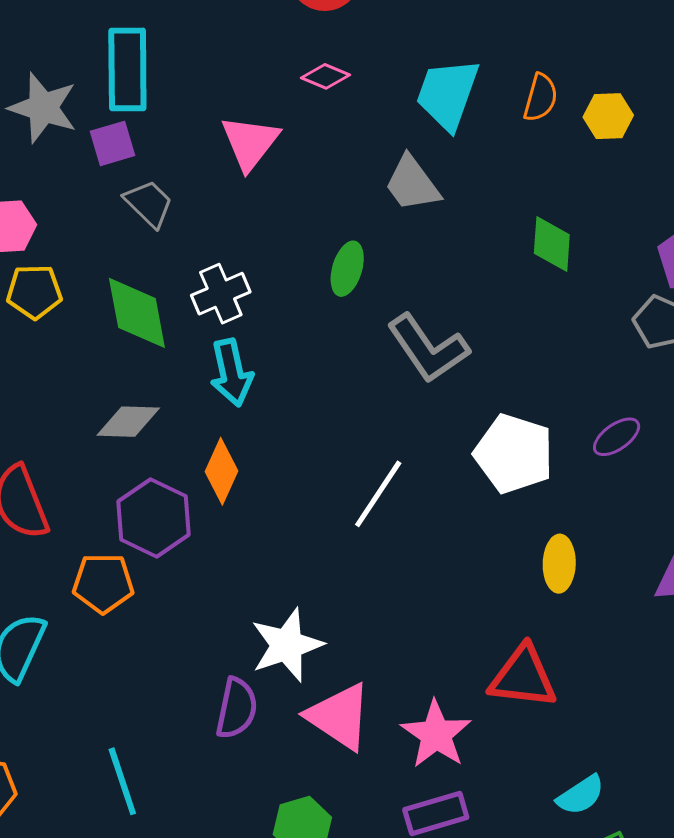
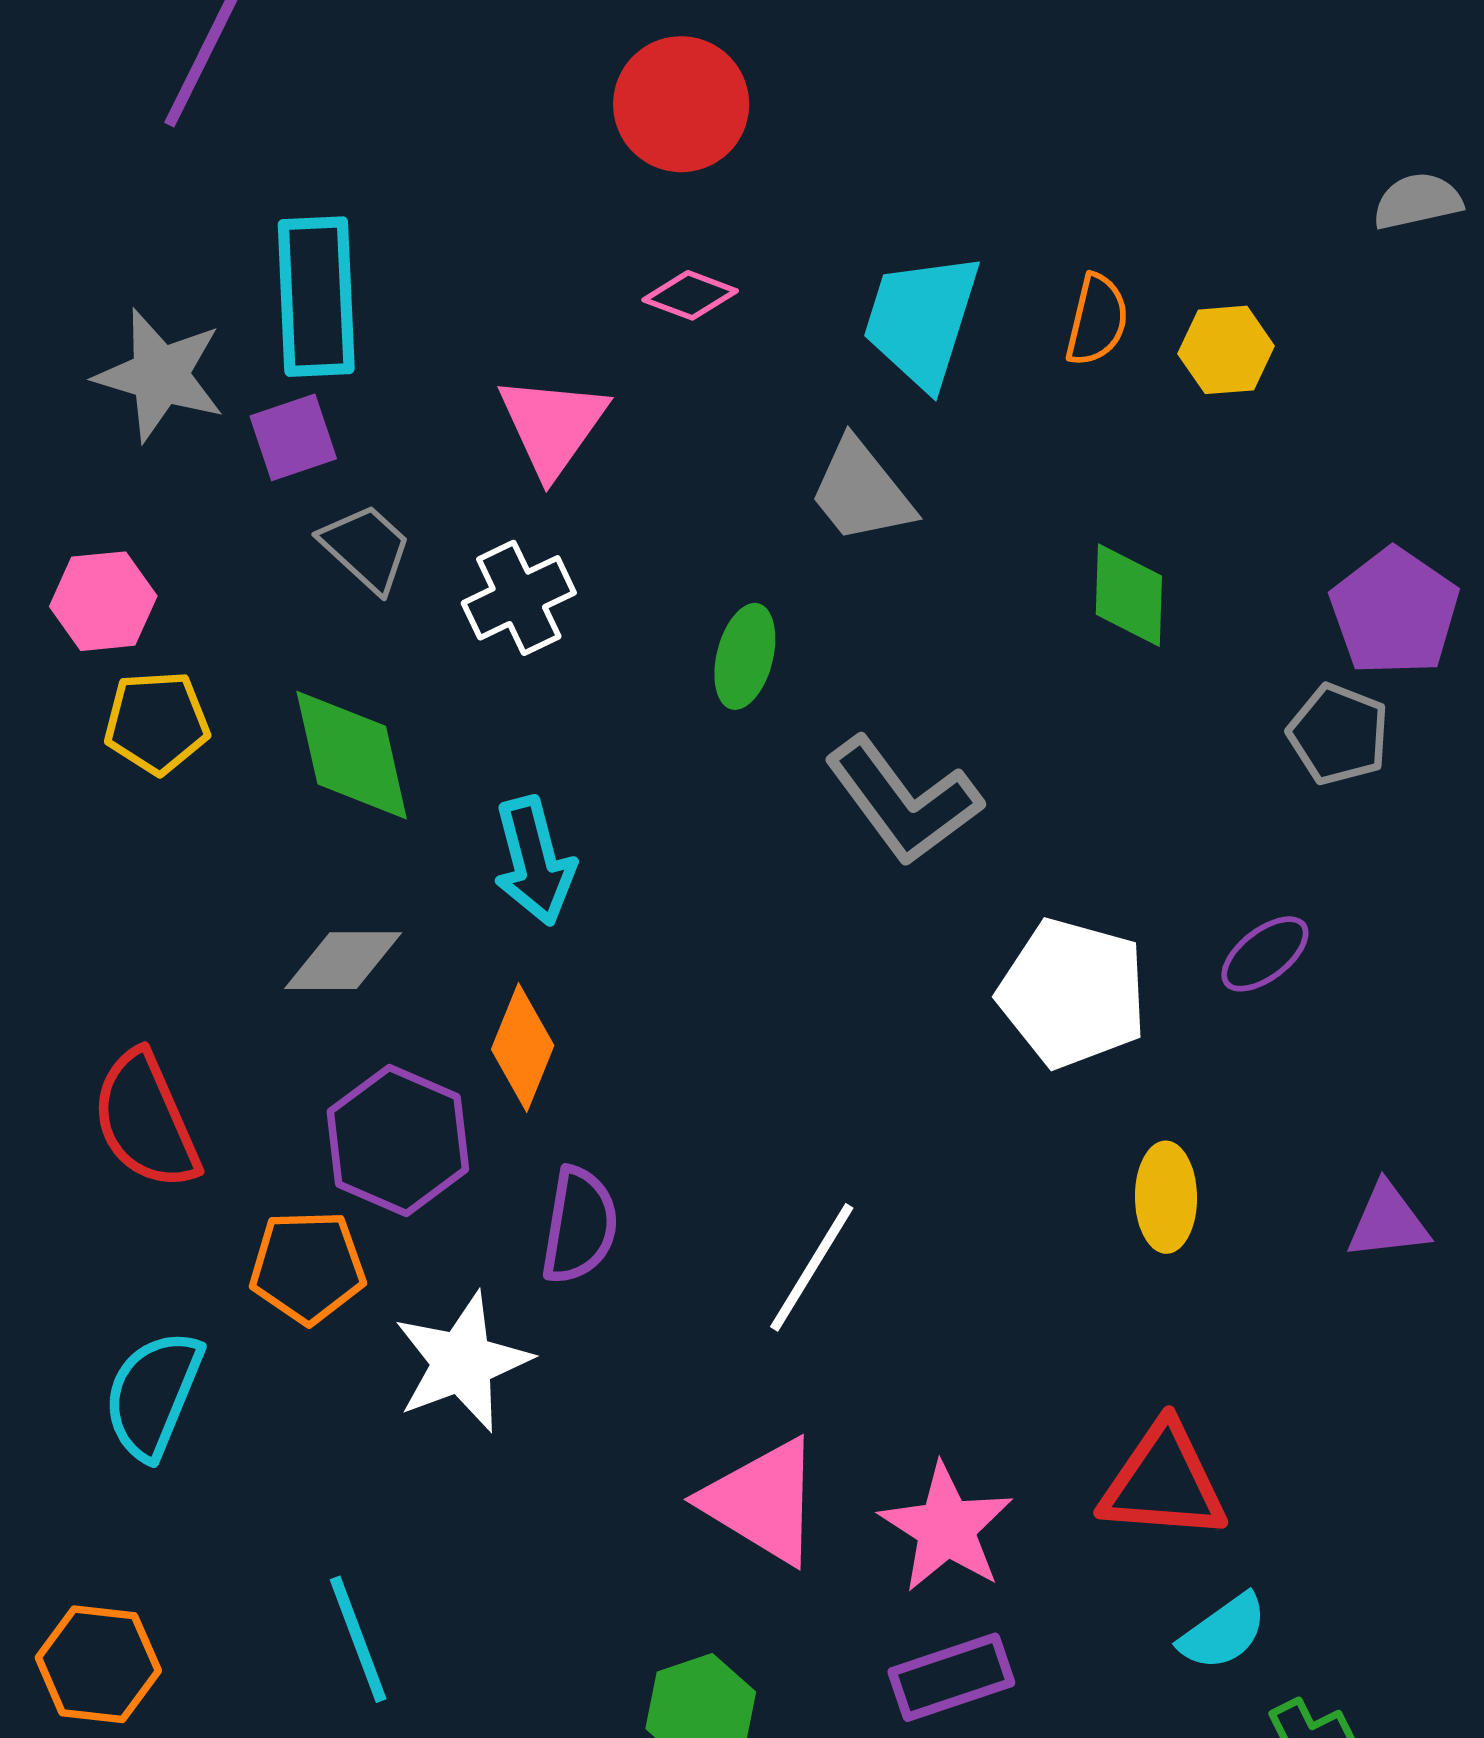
white cross: (221, 294) -> (519, 598), moved
white line: (378, 494) -> (812, 1267), moved
white star: (287, 645) -> (462, 1362), moved
red triangle: (523, 677) -> (1163, 1482), moved
purple semicircle: (237, 708) -> (579, 1225), moved

